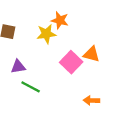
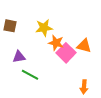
orange star: (60, 20) -> (56, 43), moved
orange arrow: (91, 100) -> (84, 87), turned -88

